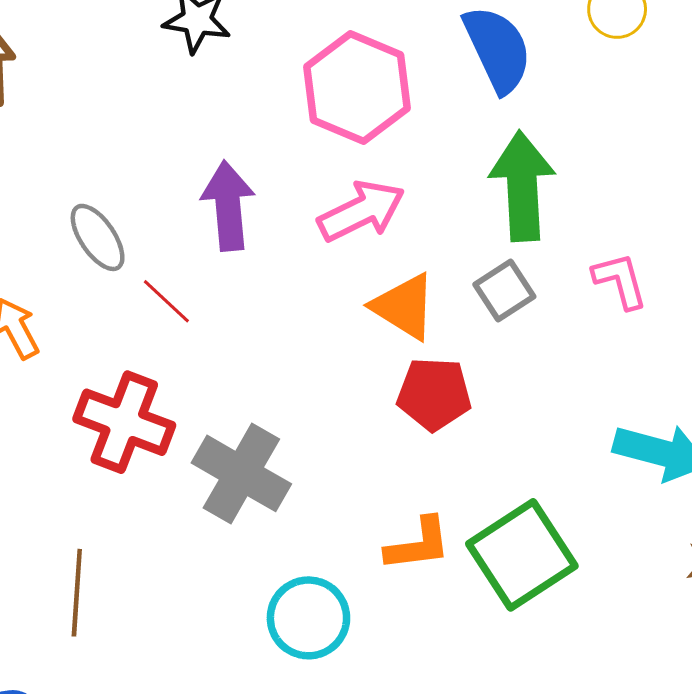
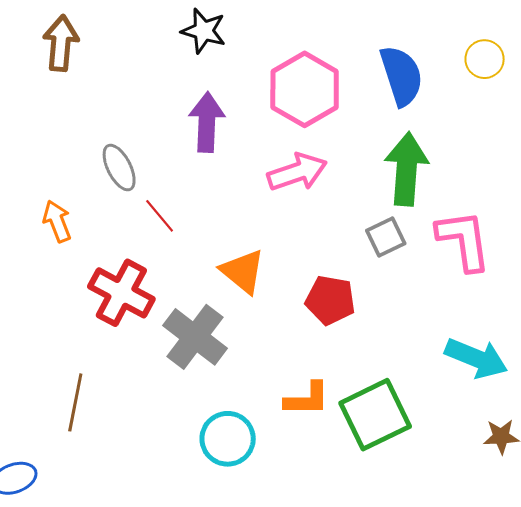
purple arrow: (228, 206) -> (207, 122), moved
pink L-shape: (620, 281) -> (464, 240), size x1.6
orange triangle: (404, 307) -> (243, 271), moved

